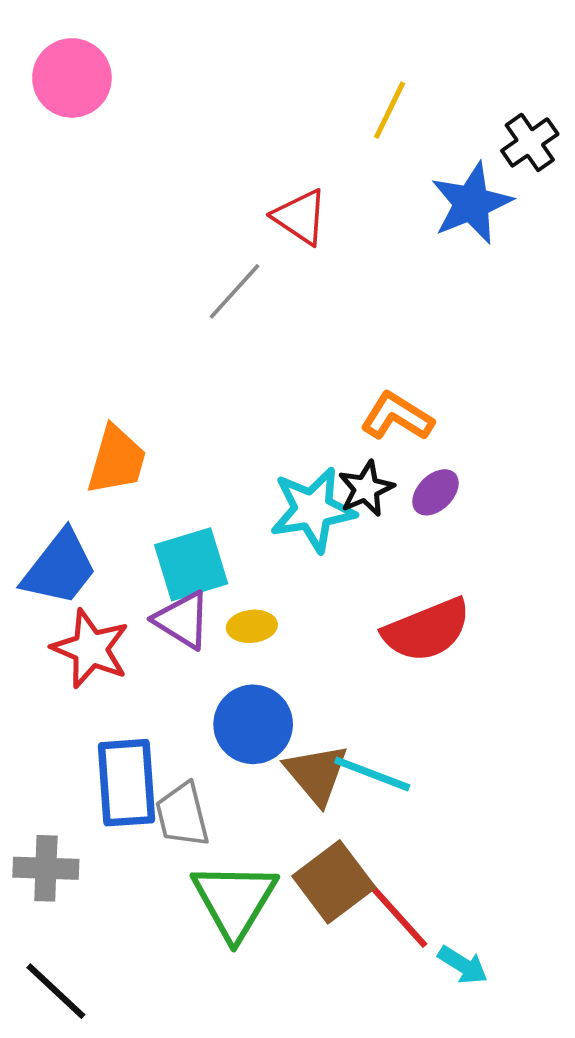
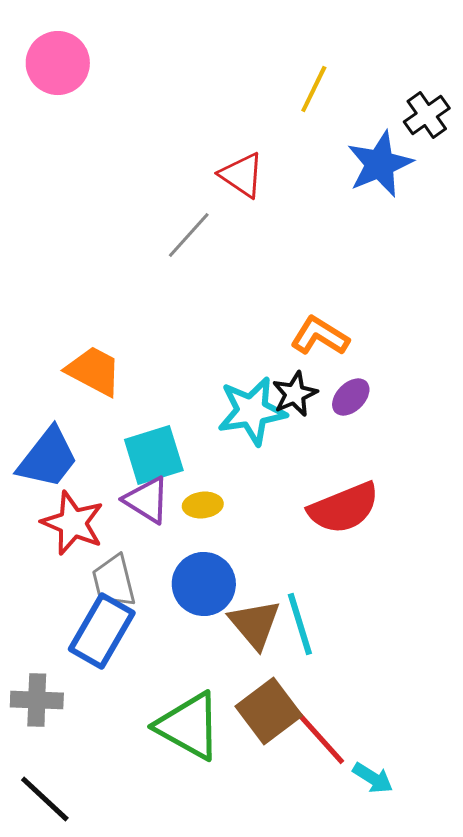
orange trapezoid: (117, 460) -> (94, 371), turned -78
cyan line: (372, 774) -> (300, 624), turned 52
blue rectangle: (127, 783) -> (102, 631), turned 34
gray trapezoid: (182, 815) -> (114, 581), moved
green triangle: (234, 901) -> (189, 726), turned -32

